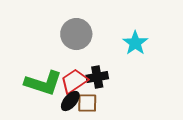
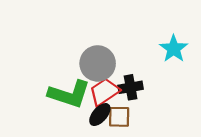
gray circle: (76, 34) -> (98, 63), moved

